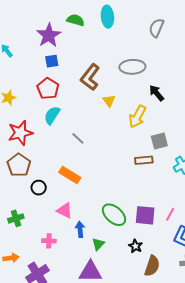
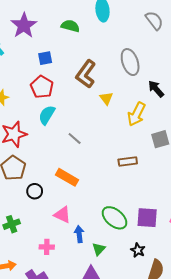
green semicircle: (76, 20) -> (70, 26), moved
gray semicircle: (156, 28) -> (154, 20), turned 120
purple star: (49, 35) -> (24, 25), moved
gray ellipse: (132, 67) -> (130, 62), turned 75
brown rectangle: (144, 160) -> (128, 162), moved

